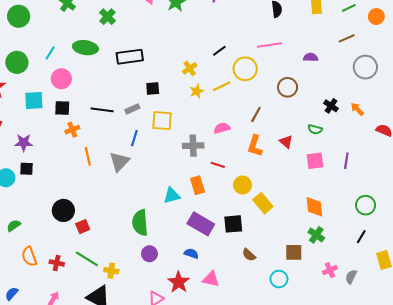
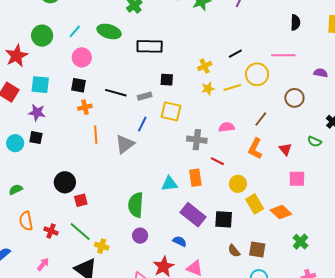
cyan square: (34, 101) -> (40, 85), moved
pink square: (315, 161) -> (297, 179), moved
orange diamond: (314, 207) -> (281, 212), moved, turned -50
brown square: (294, 252) -> (257, 250), moved

